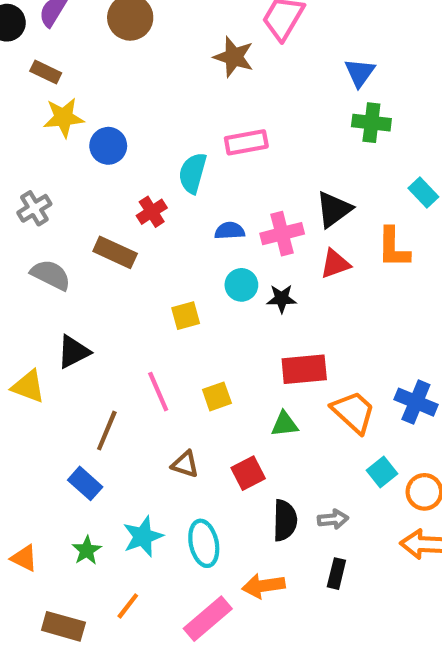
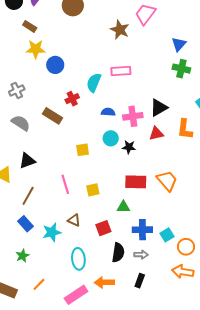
blue cross: (416, 402) -> (142, 230), moved, turned -30
orange trapezoid: (353, 412) -> (167, 181), moved
brown line: (107, 431) -> (28, 196), moved
cyan star: (143, 536) -> (52, 232), moved

